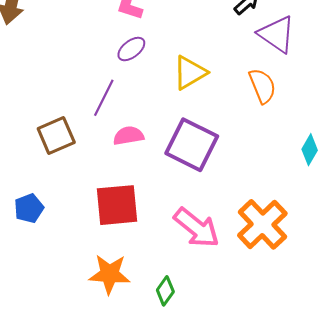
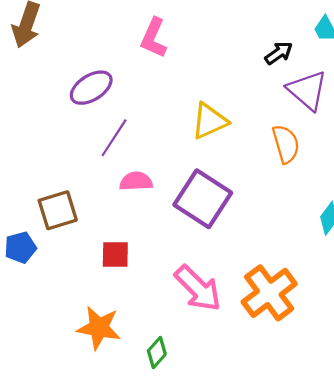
purple ellipse: (131, 49) -> (91, 88), moved, size x1.4
brown square: (56, 135) -> (58, 210), moved
red square: (117, 205) -> (115, 255), size x0.6

